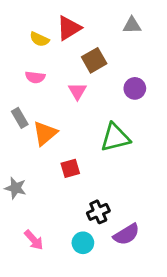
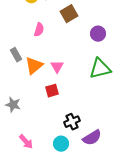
pink semicircle: (35, 77) -> (39, 30), moved, turned -80
pink triangle: (77, 91) -> (57, 67), moved
green triangle: (115, 138) -> (100, 69), moved

